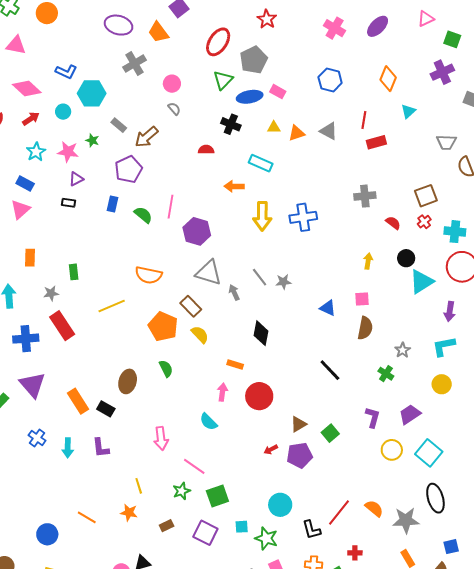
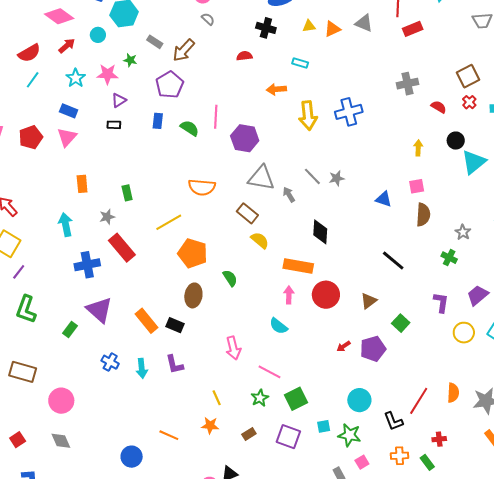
cyan rectangle: (261, 163) -> (300, 63), size x0.7
orange pentagon: (163, 326) -> (193, 253), moved
orange rectangle: (235, 364) -> (298, 266), size x1.8
brown triangle: (298, 424) -> (369, 301), moved
orange semicircle: (374, 508) -> (453, 393), turned 60

